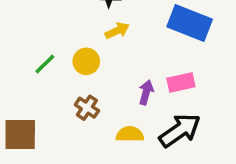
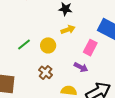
pink rectangle: (181, 82) -> (90, 48), moved, turned -56
purple arrow: (146, 92) -> (81, 67), turned 96

